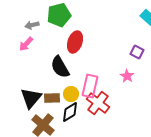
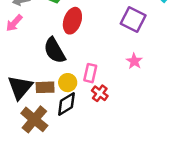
purple square: (137, 52) -> (133, 20), moved, size x1.5
pink rectangle: (90, 86) -> (90, 73), size x0.7
red cross: (98, 103) -> (100, 93), size x0.6

